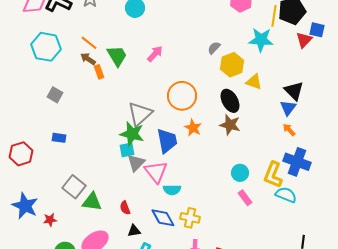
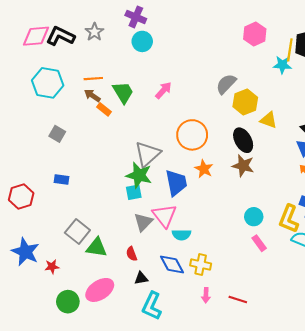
cyan star: (261, 40) -> (282, 65), moved, size x0.7
orange line: (89, 43) -> (93, 79), turned -42
gray semicircle: (214, 48) -> (226, 84), size x1.5
orange rectangle: (99, 72) -> (104, 109), turned -32
gray triangle: (136, 163) -> (143, 222), moved

